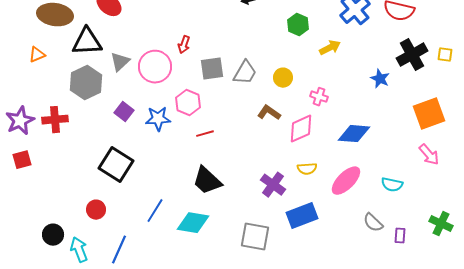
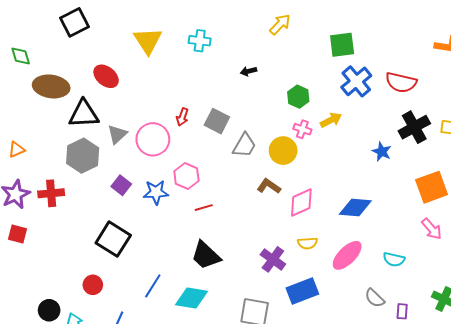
orange triangle: (37, 55) -> (17, 150), moved
gray square: (212, 69) -> (217, 121), moved, turned 35
yellow circle: (283, 78) -> (283, 151), size x1.4
pink cross: (319, 97) -> (302, 129), moved
red square: (22, 160) -> (18, 234), turned 30

